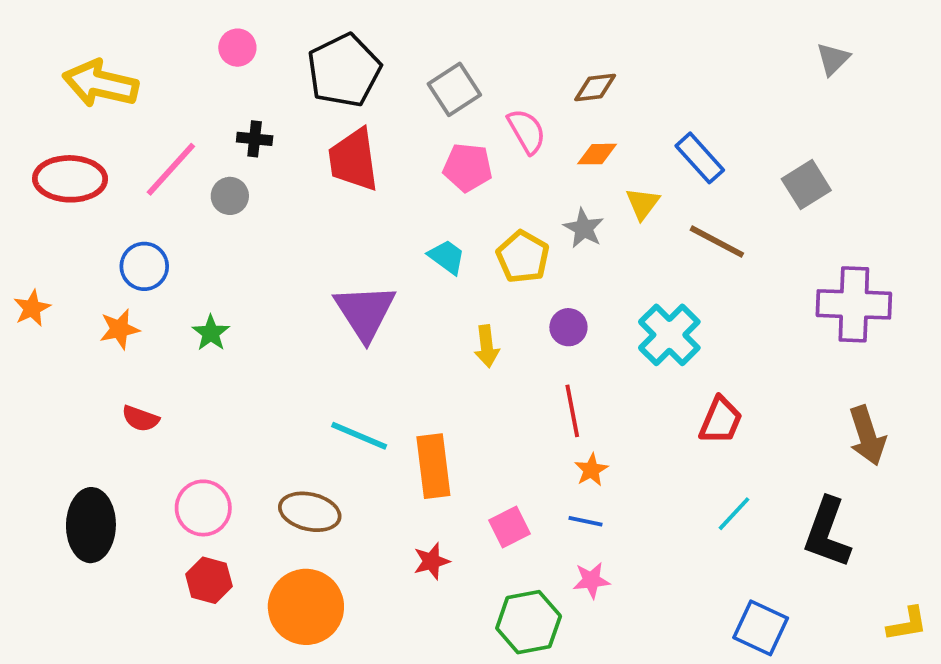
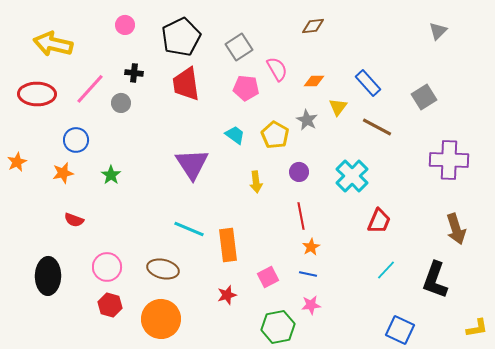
brown diamond: (595, 88) -> (313, 26), moved

